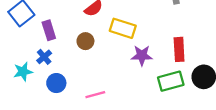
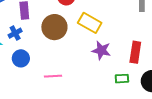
brown circle: (85, 41) -> (54, 27), size x1.6
green rectangle: (171, 81) -> (122, 79), size x0.6

